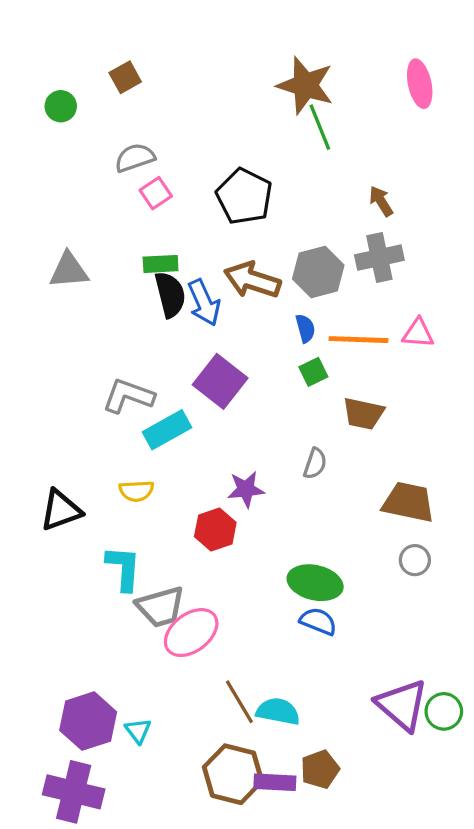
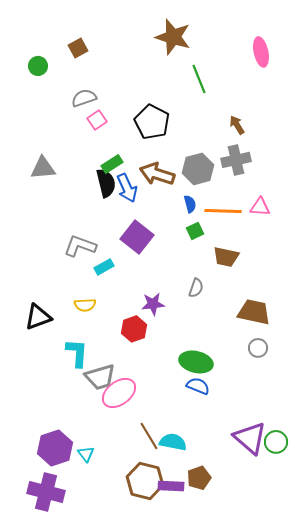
brown star: (305, 85) -> (173, 37), moved
green rectangle: (161, 264) -> (112, 164), moved, turned -30
cyan rectangle: (167, 430) -> (104, 267), size x0.7

